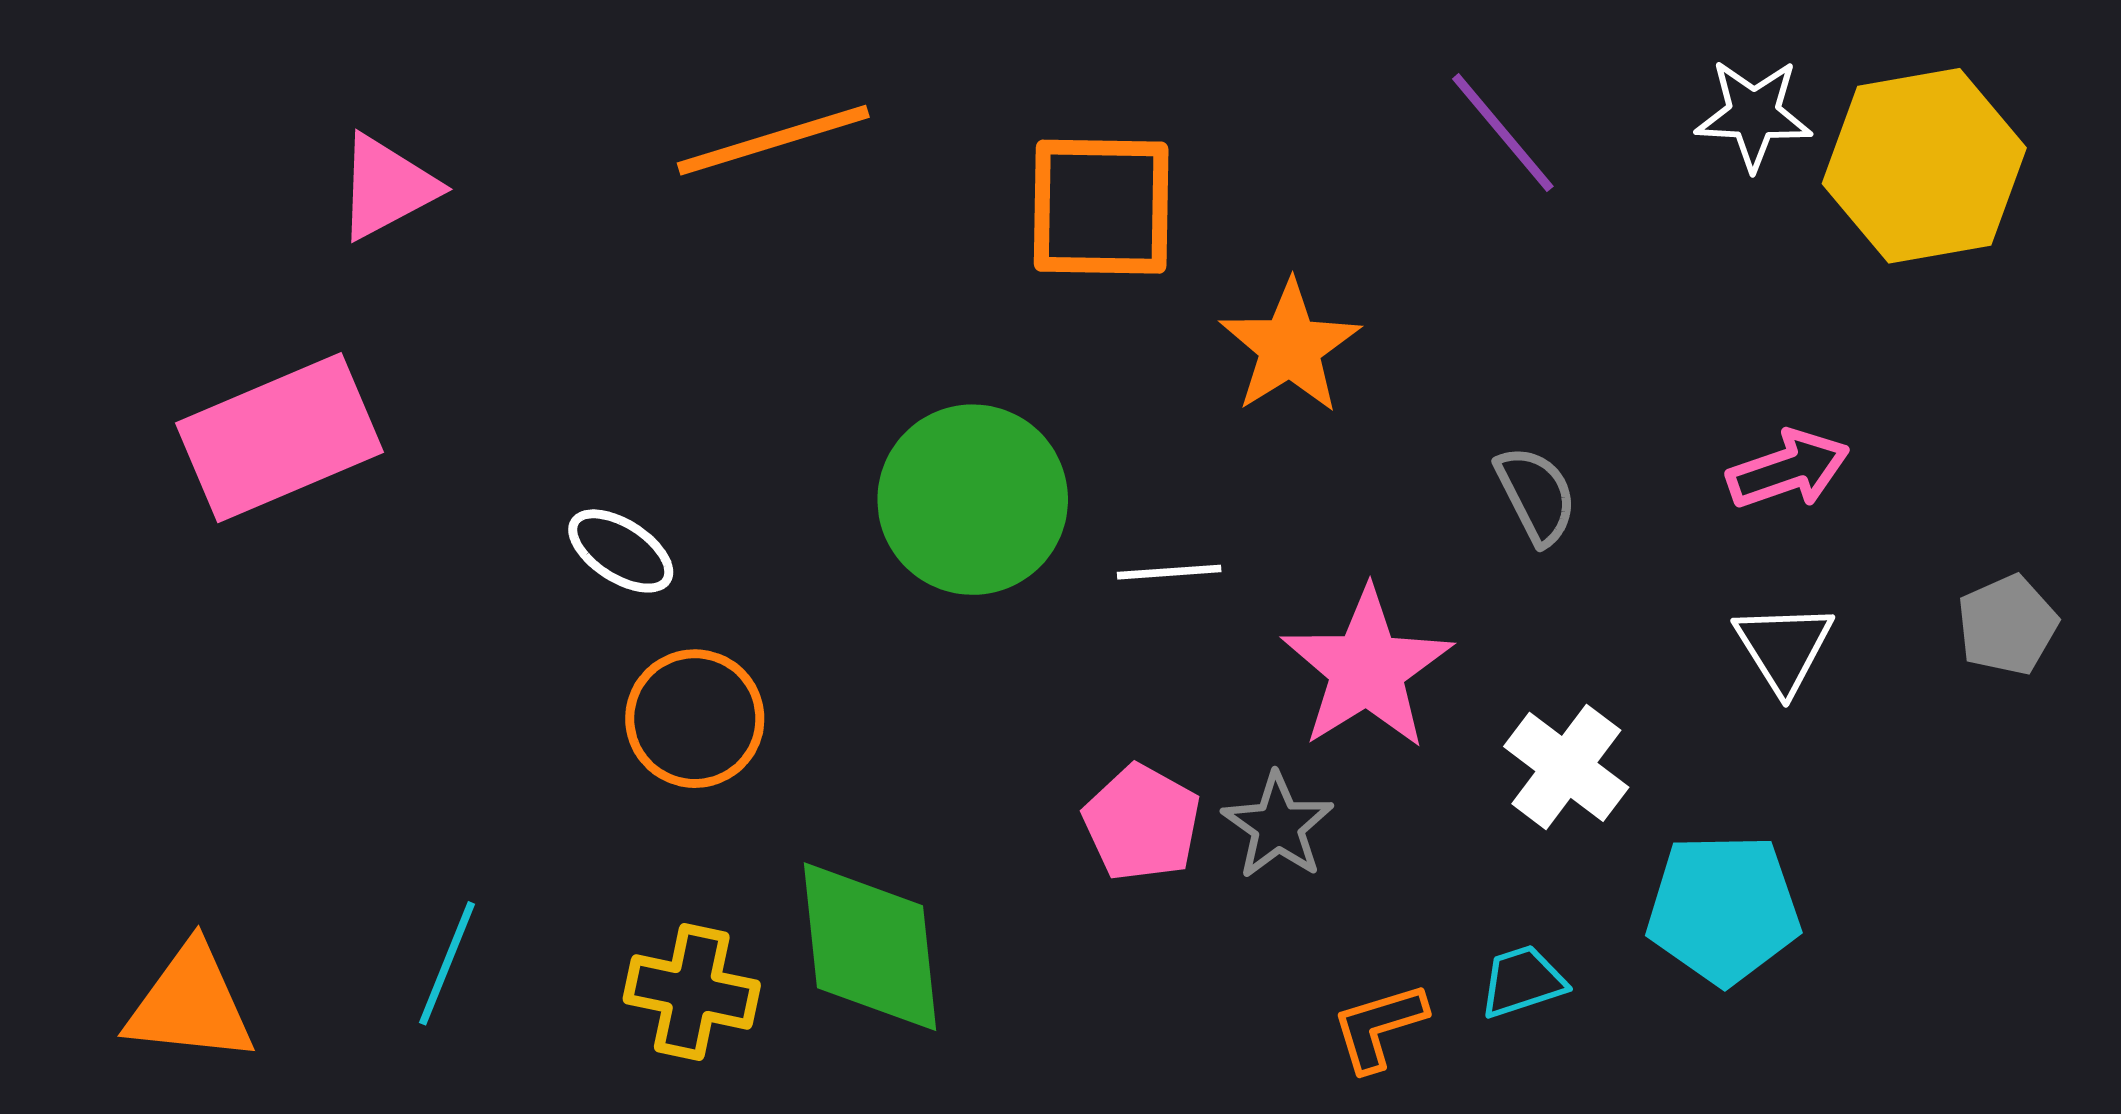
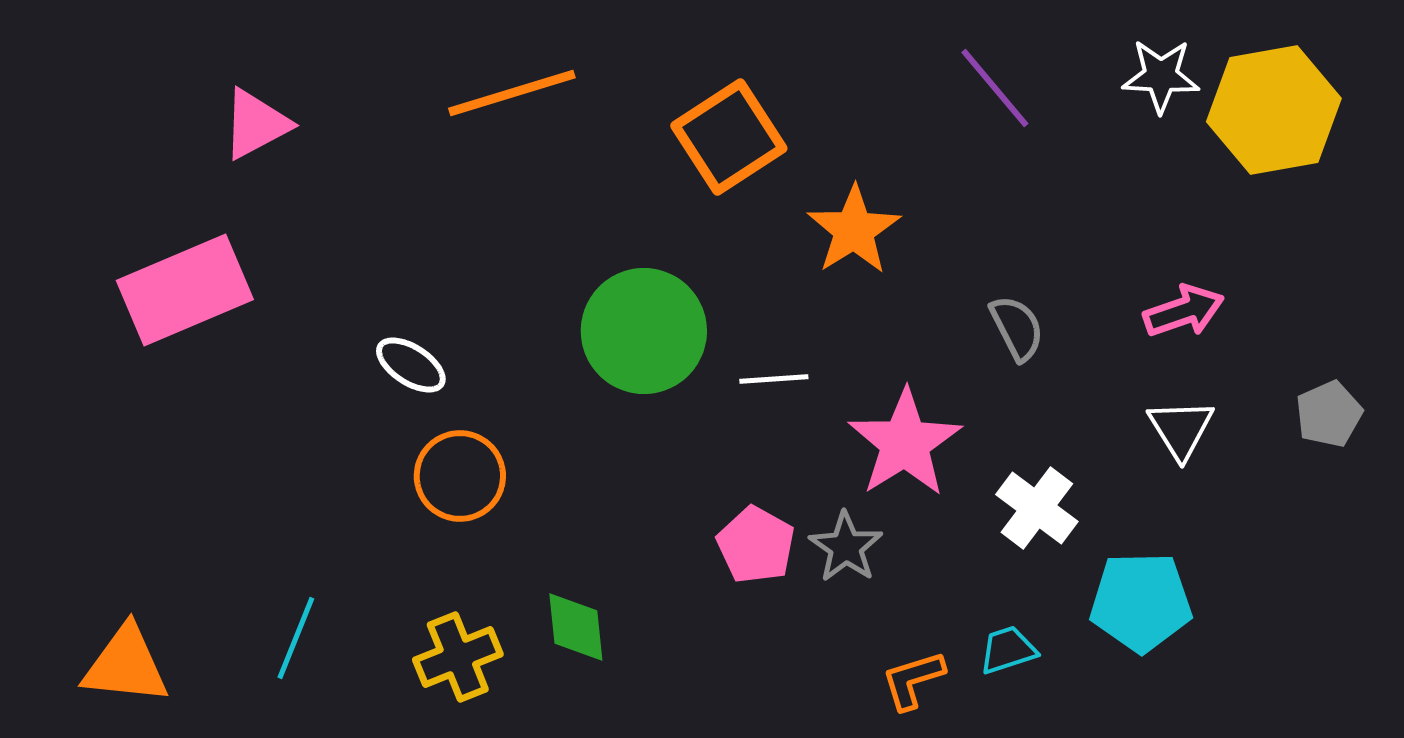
orange square: (1101, 207) -> (729, 137), turned -34
green diamond: (870, 947) -> (576, 627), size x0.6
yellow cross: (692, 992) -> (458, 657), turned -34

